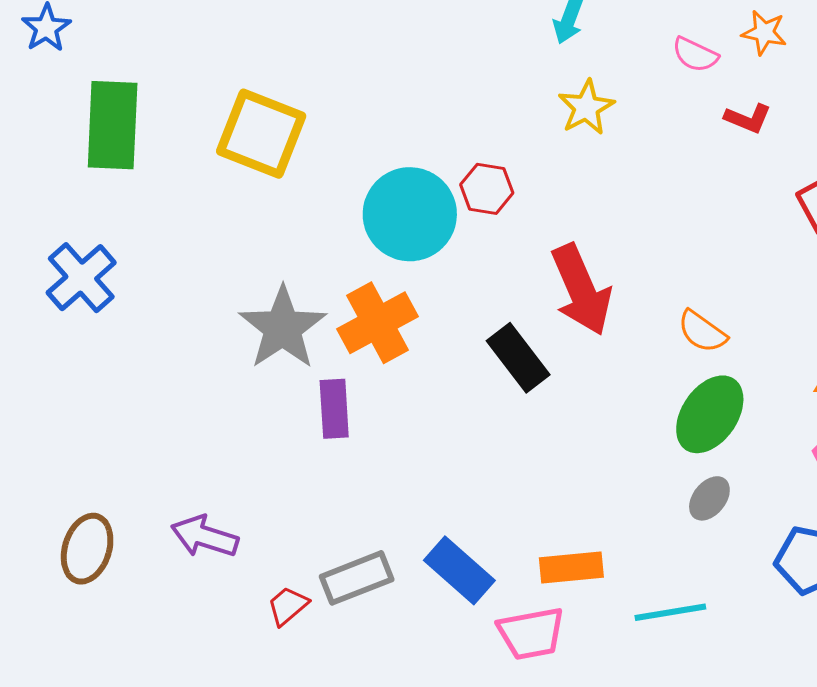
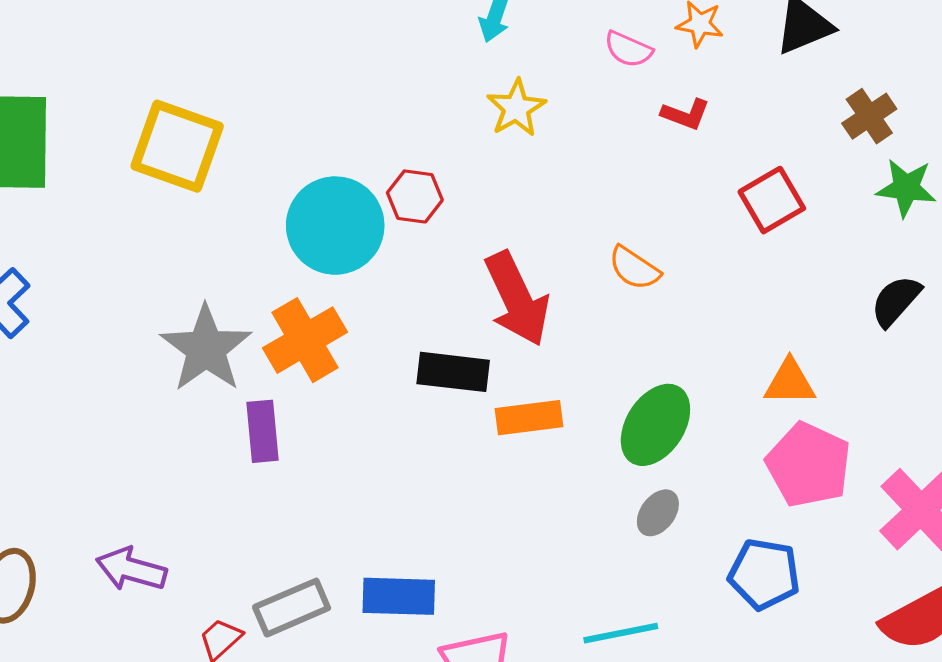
orange semicircle: (702, 332) -> (634, 268), moved
black rectangle: (518, 358) -> (453, 372), turned -44
orange rectangle: (571, 568) -> (529, 418), moved
blue rectangle: (459, 570) -> (399, 596), turned -38

